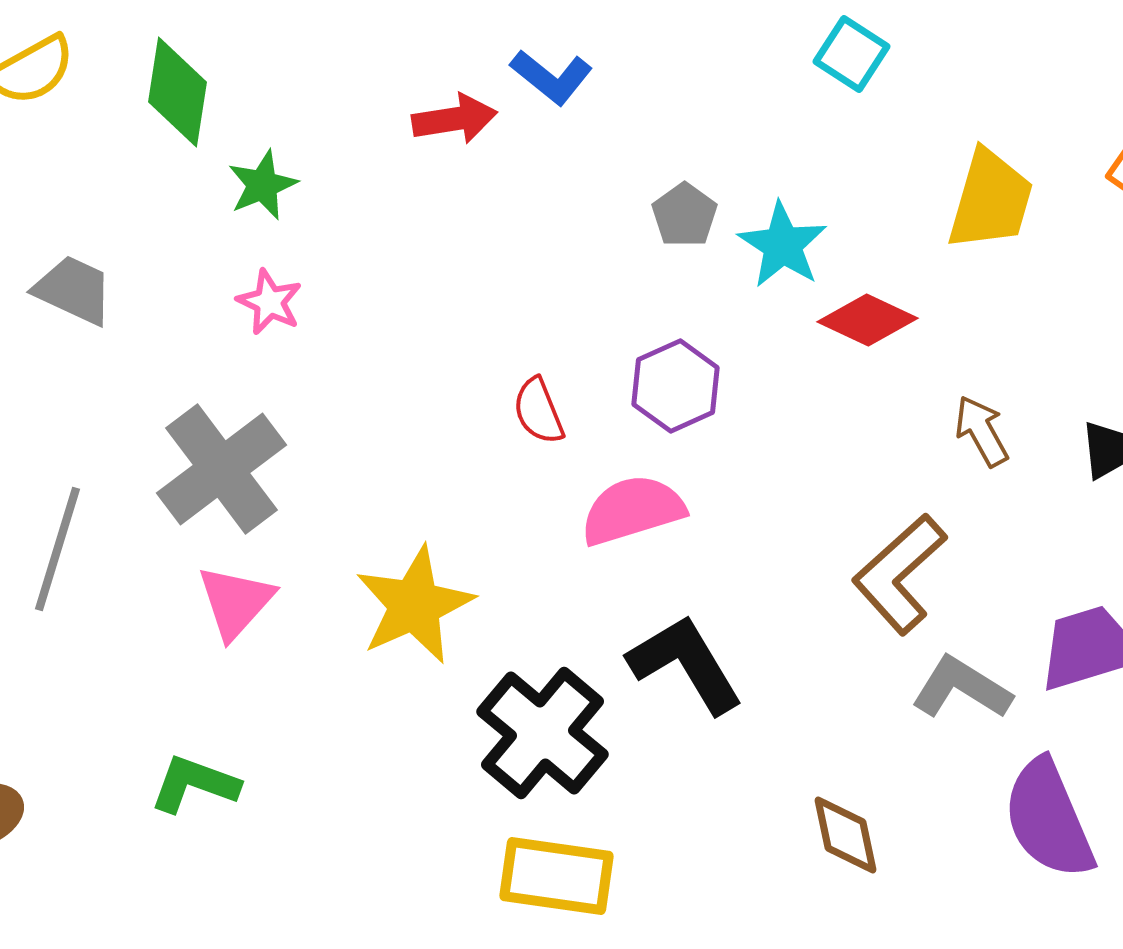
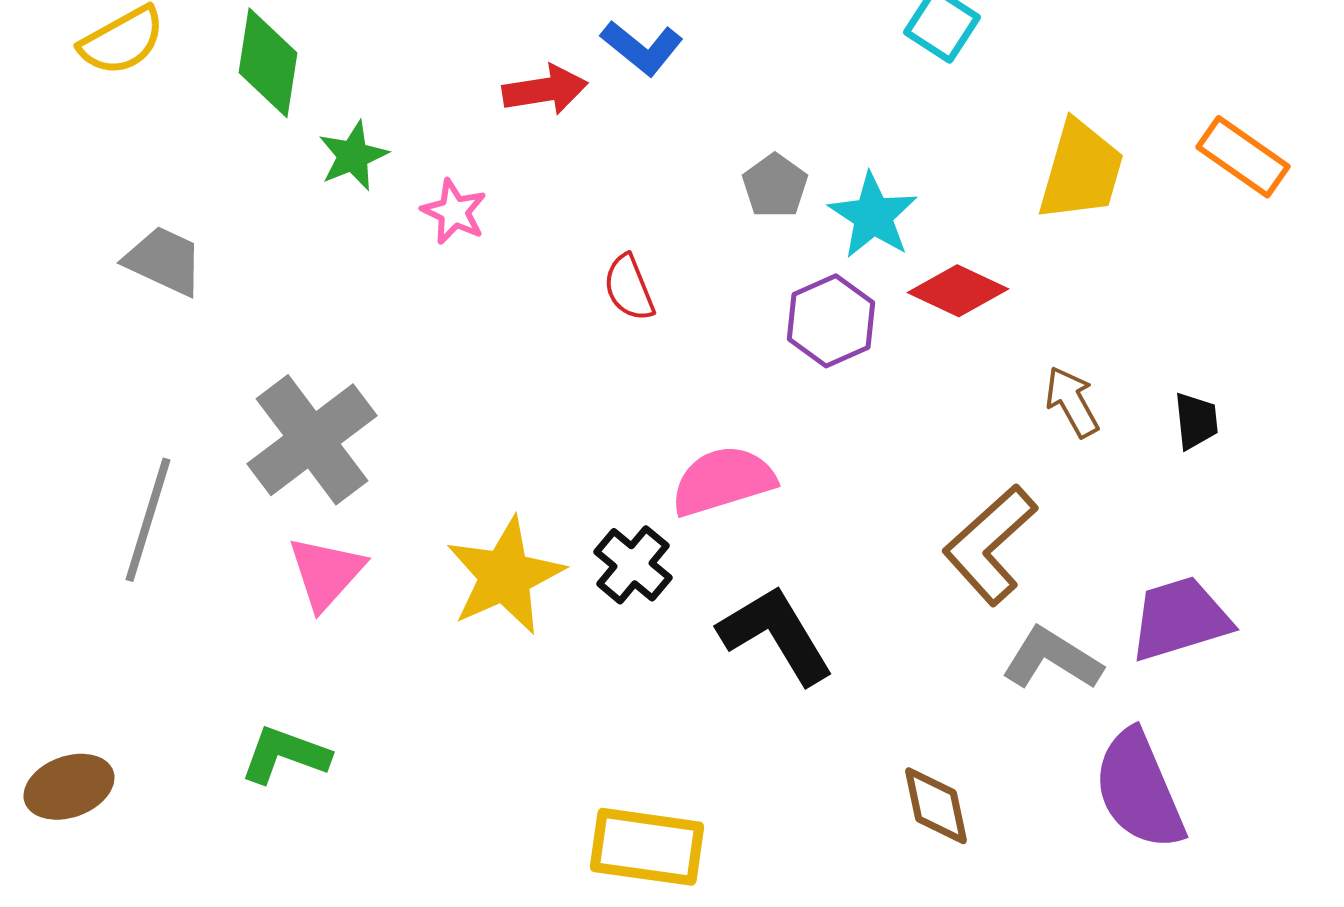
pink star: (270, 302) -> (454, 212), moved
purple hexagon: (676, 386) -> (831, 321), moved
red semicircle: (539, 411) -> (629, 288), moved
black cross: (543, 733) -> (633, 565), moved, size x0.6

